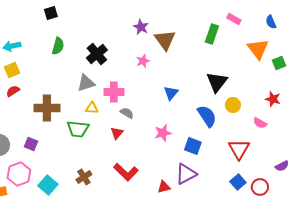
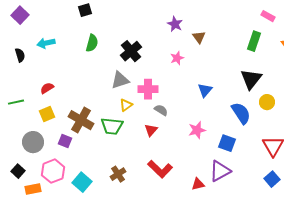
green rectangle: (212, 34) -> (254, 41), moved
brown triangle: (165, 40) -> (199, 37), size x0.6
yellow square: (12, 70) -> (47, 114), moved
brown cross: (47, 108) -> (81, 120), moved, turned 30
yellow triangle: (92, 108) -> (126, 105), turned -40

